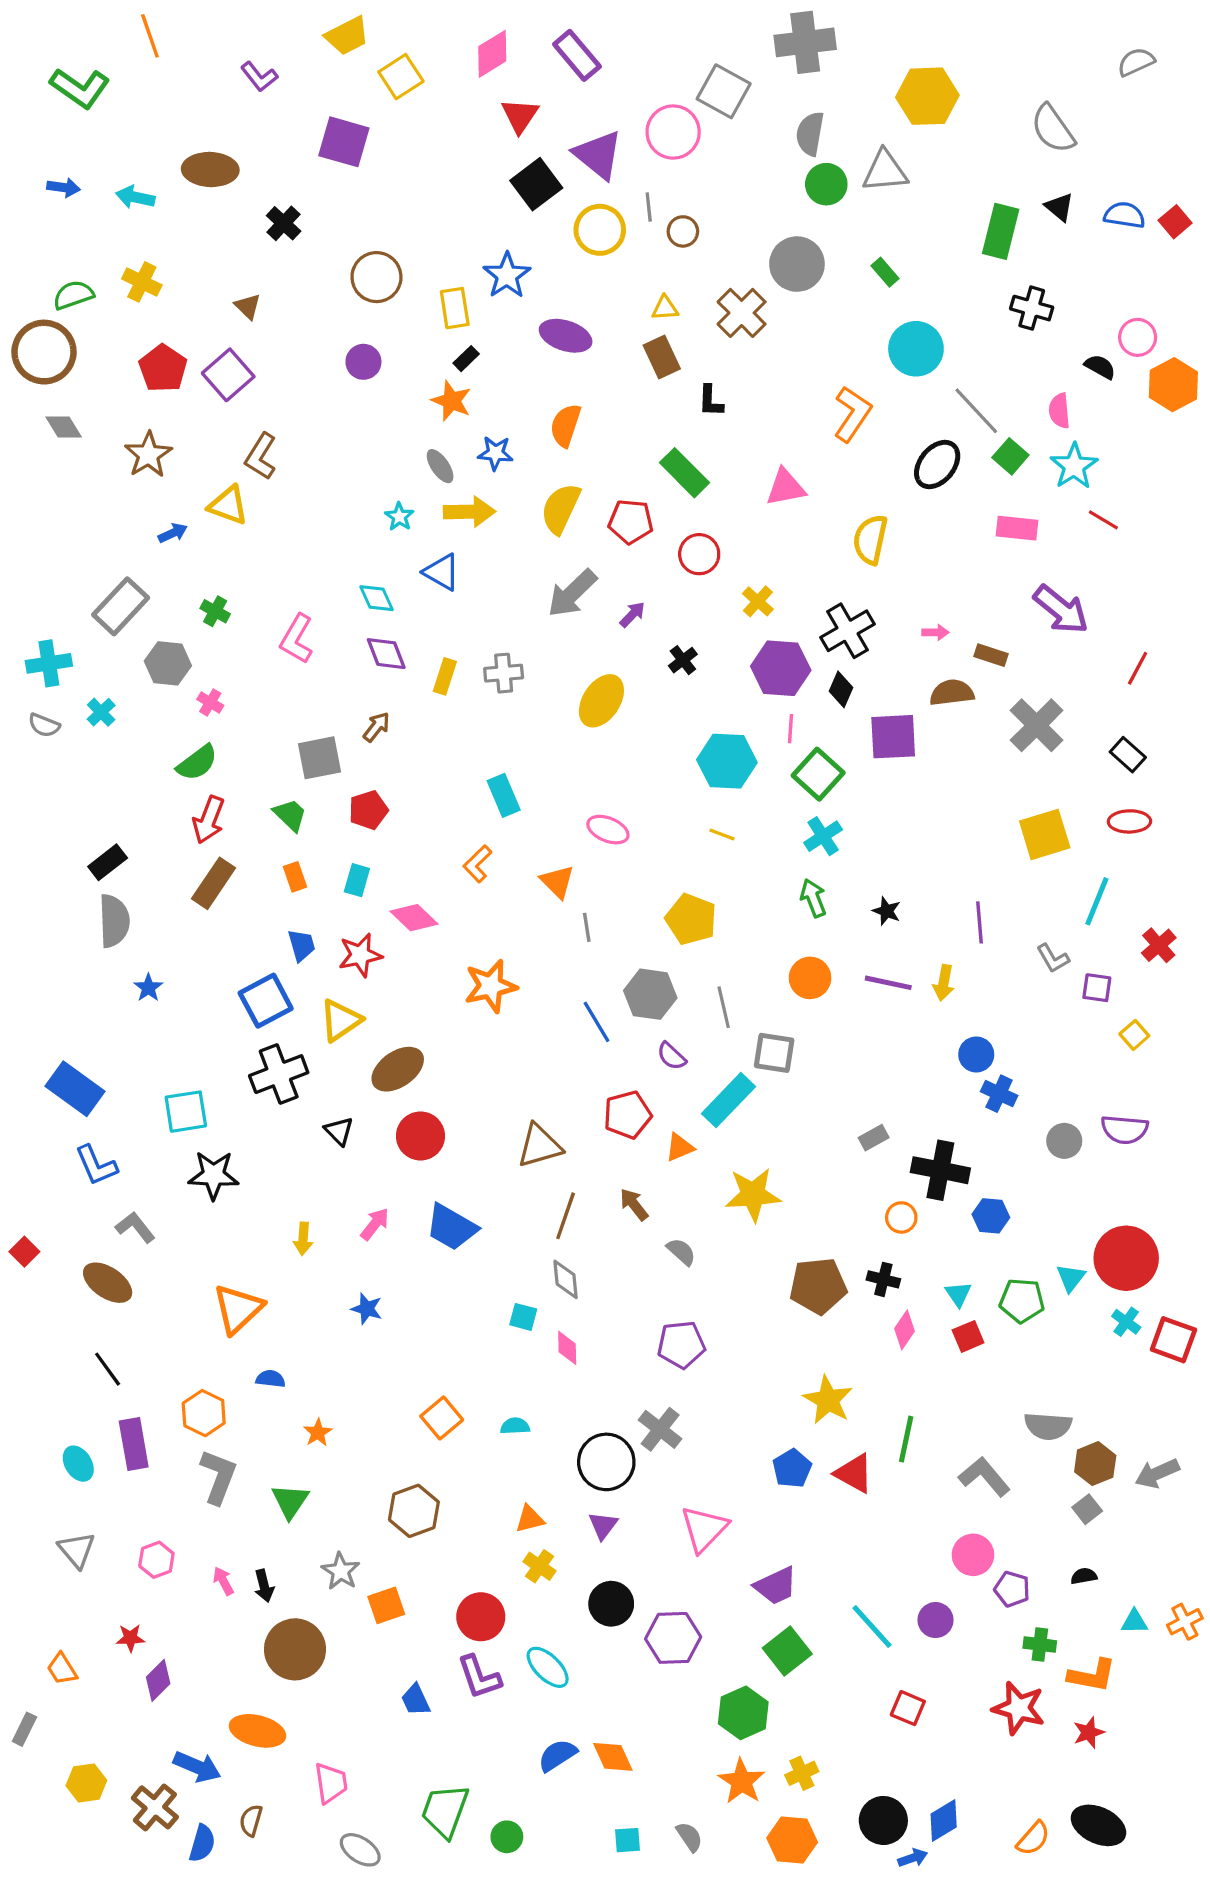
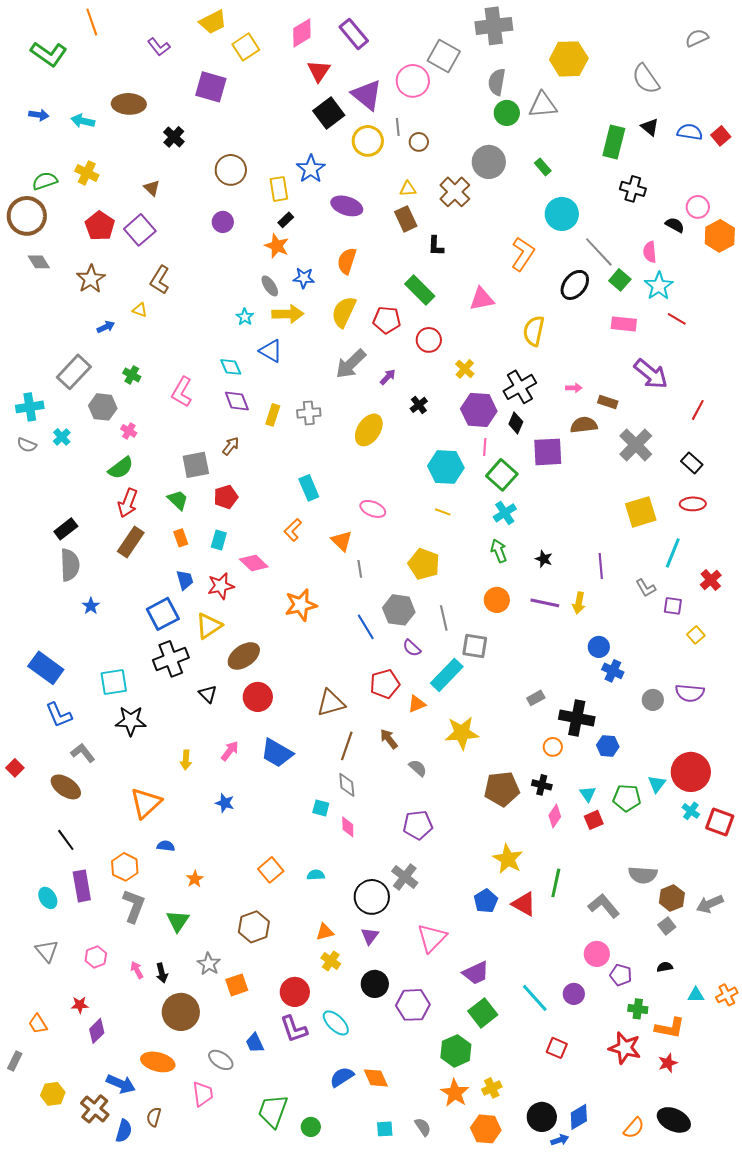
yellow triangle: (228, 505) -> (140, 310), size x0.6
gray ellipse: (360, 1850) -> (221, 1060), moved

